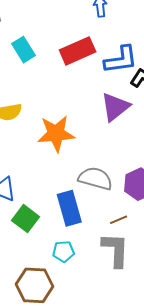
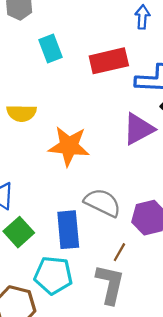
brown line: (119, 220) -> (119, 252), turned -48
cyan pentagon: (63, 251) -> (53, 275), size x1.6

